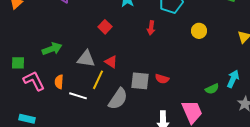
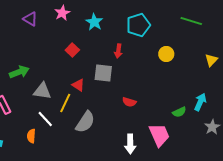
gray triangle: (86, 59) -> (42, 91), moved
gray square: (140, 81) -> (103, 73), moved
orange semicircle: (59, 82) -> (31, 136), moved
white line: (78, 96) -> (45, 119), turned 30

